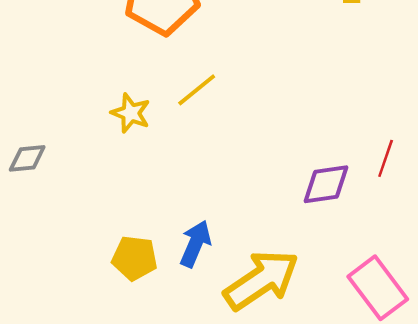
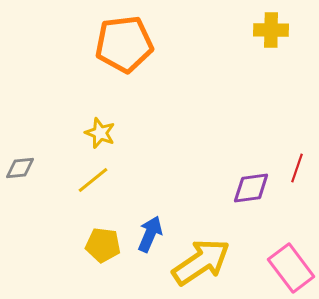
yellow line: (197, 90) -> (93, 180), moved

